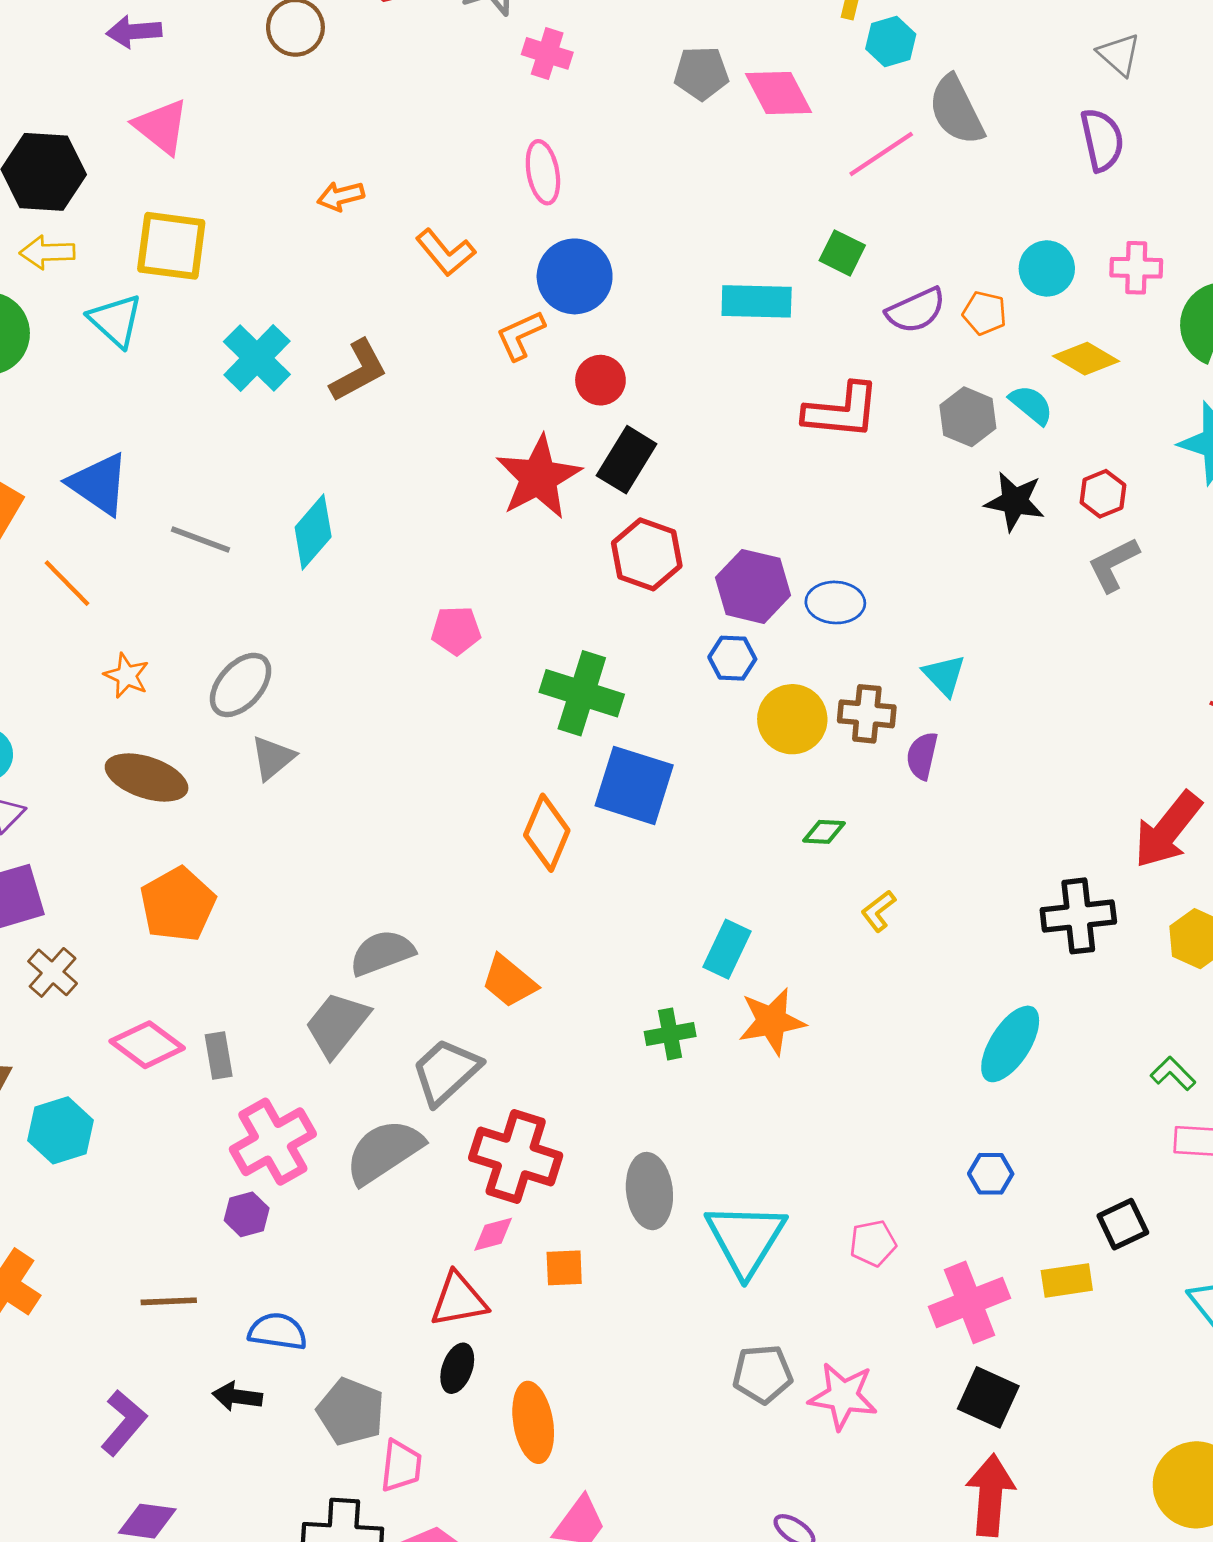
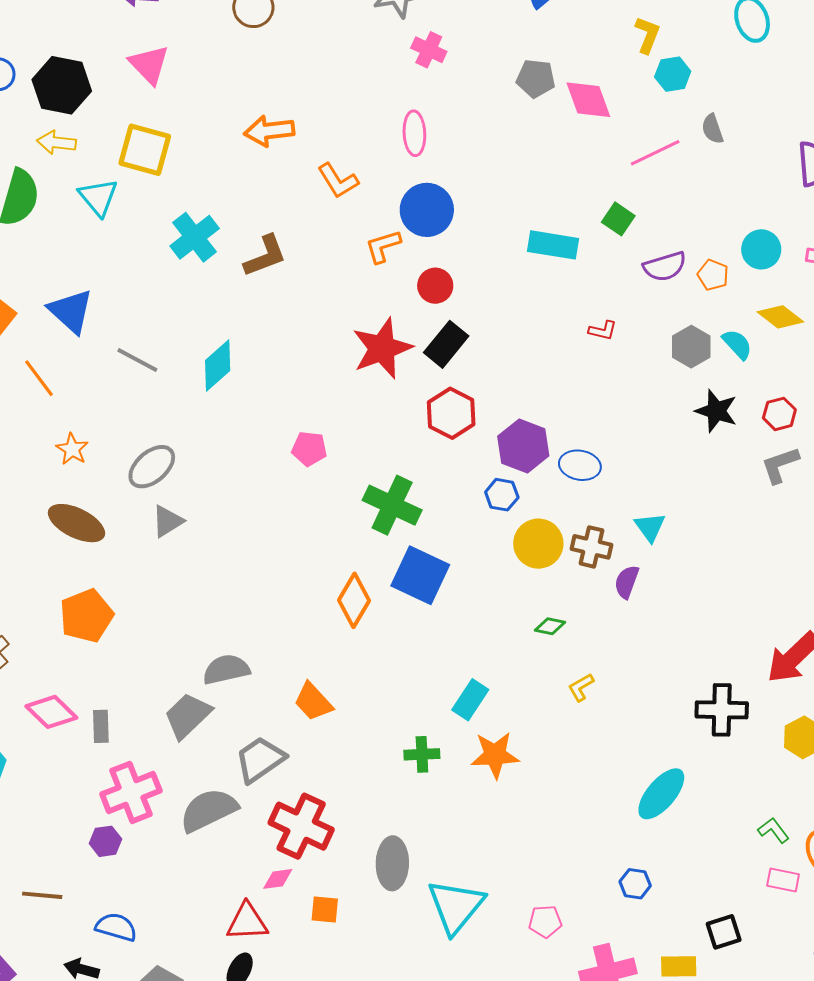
gray semicircle: (956, 110) -> (712, 129), size x0.6
orange arrow: (341, 196) -> (269, 131), size x1.5
red L-shape: (842, 411) -> (603, 330), size x0.5

